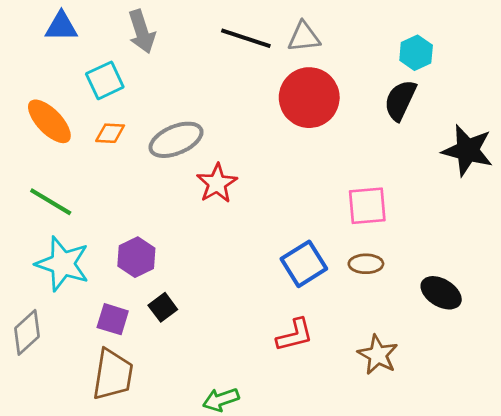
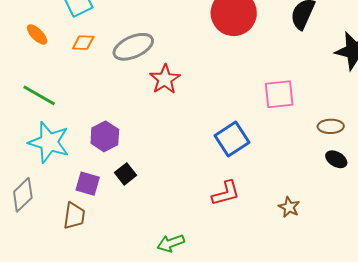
orange ellipse: (49, 121) -> (37, 34), size x0.6
brown ellipse: (366, 264) -> (331, 126), moved
black ellipse: (441, 293) -> (336, 159), size x0.7
brown star: (378, 355) -> (289, 207), size x0.7
brown trapezoid: (113, 375) -> (74, 216), moved, size x0.7

